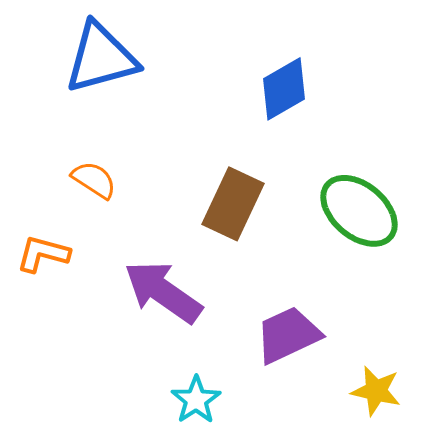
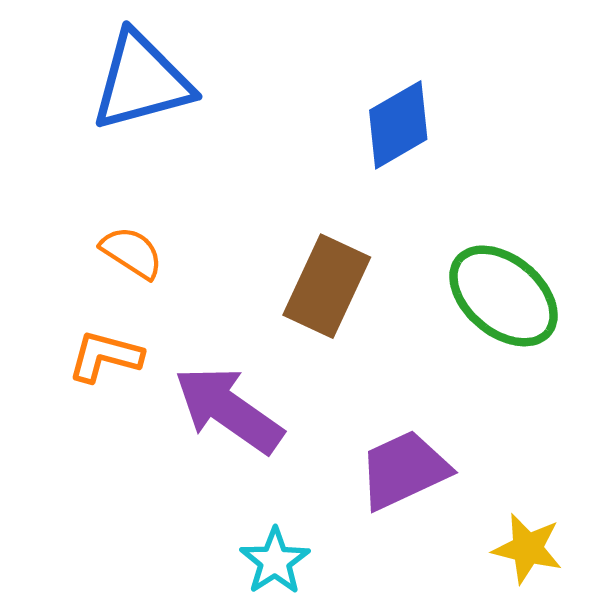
orange L-shape: (43, 254) -> (105, 356), moved

